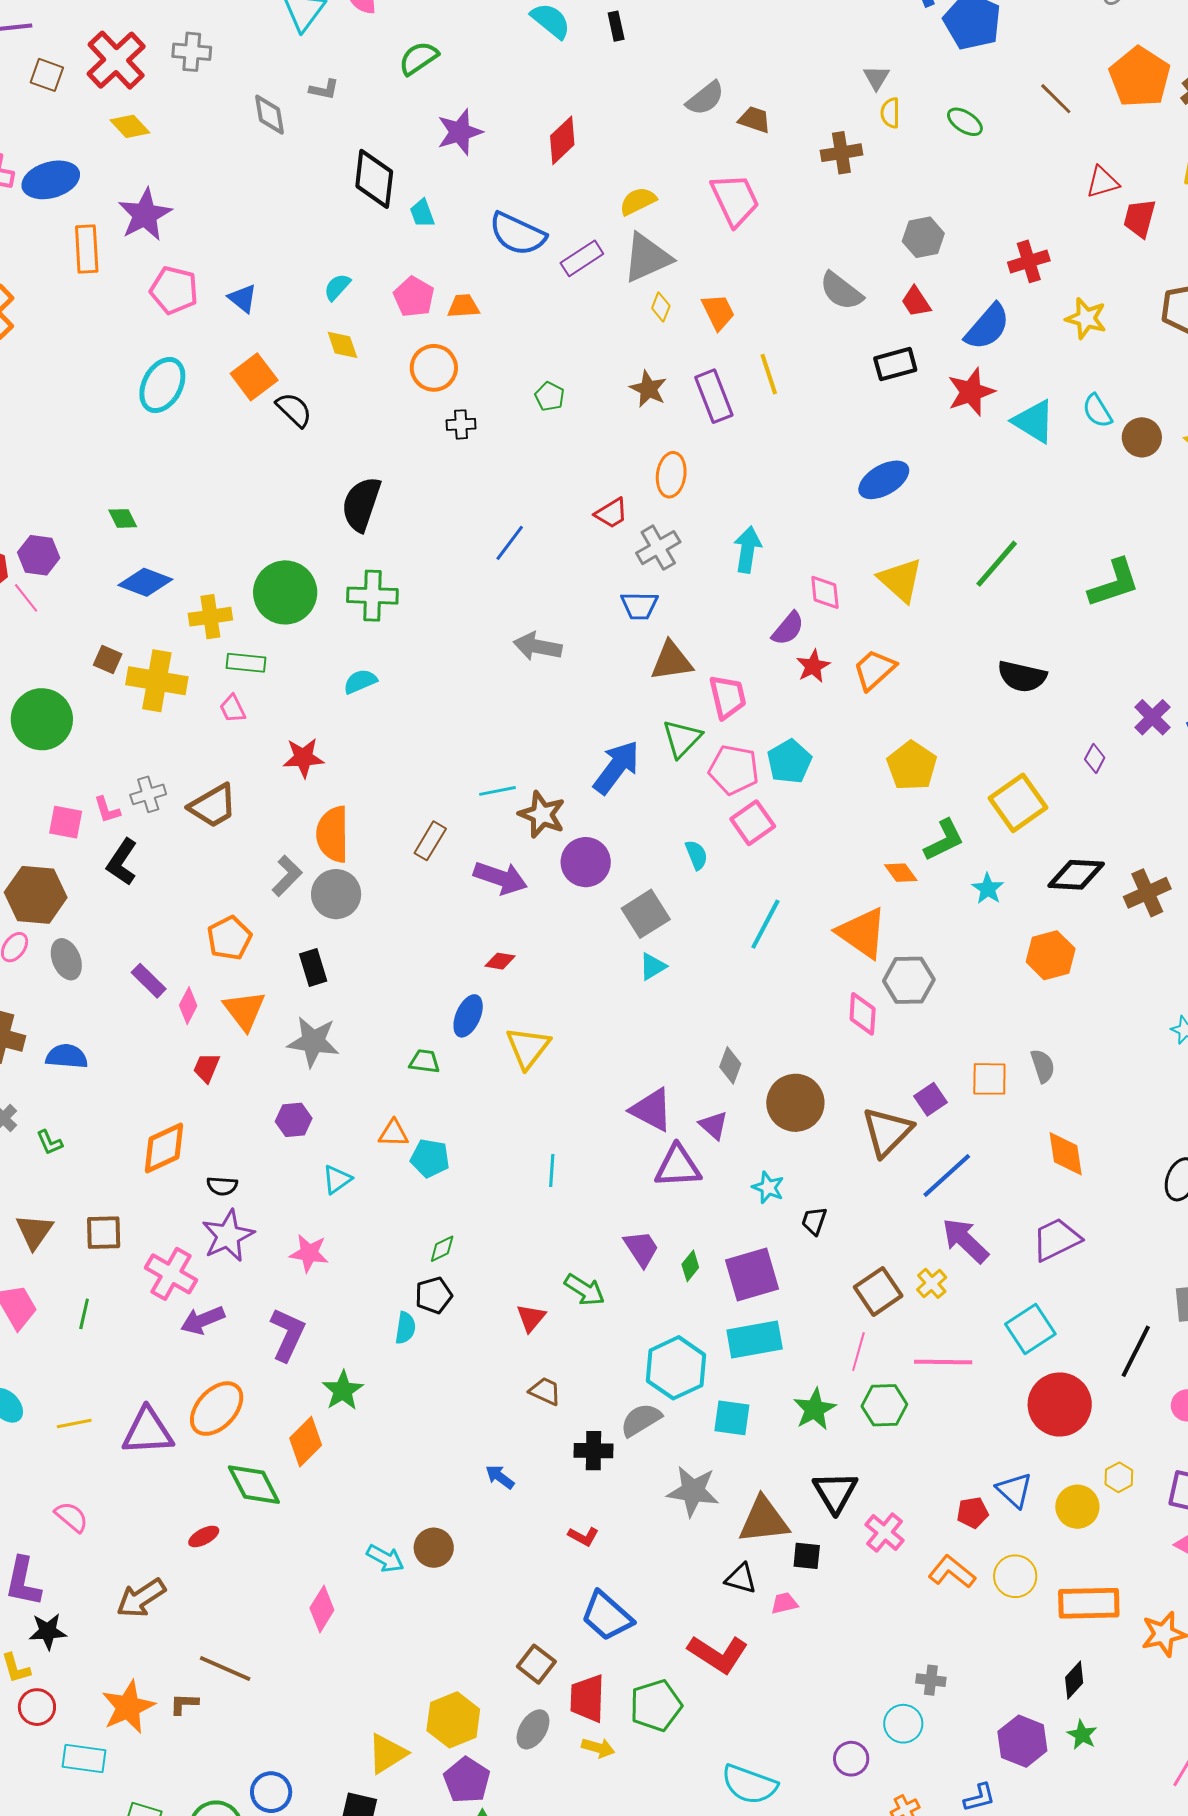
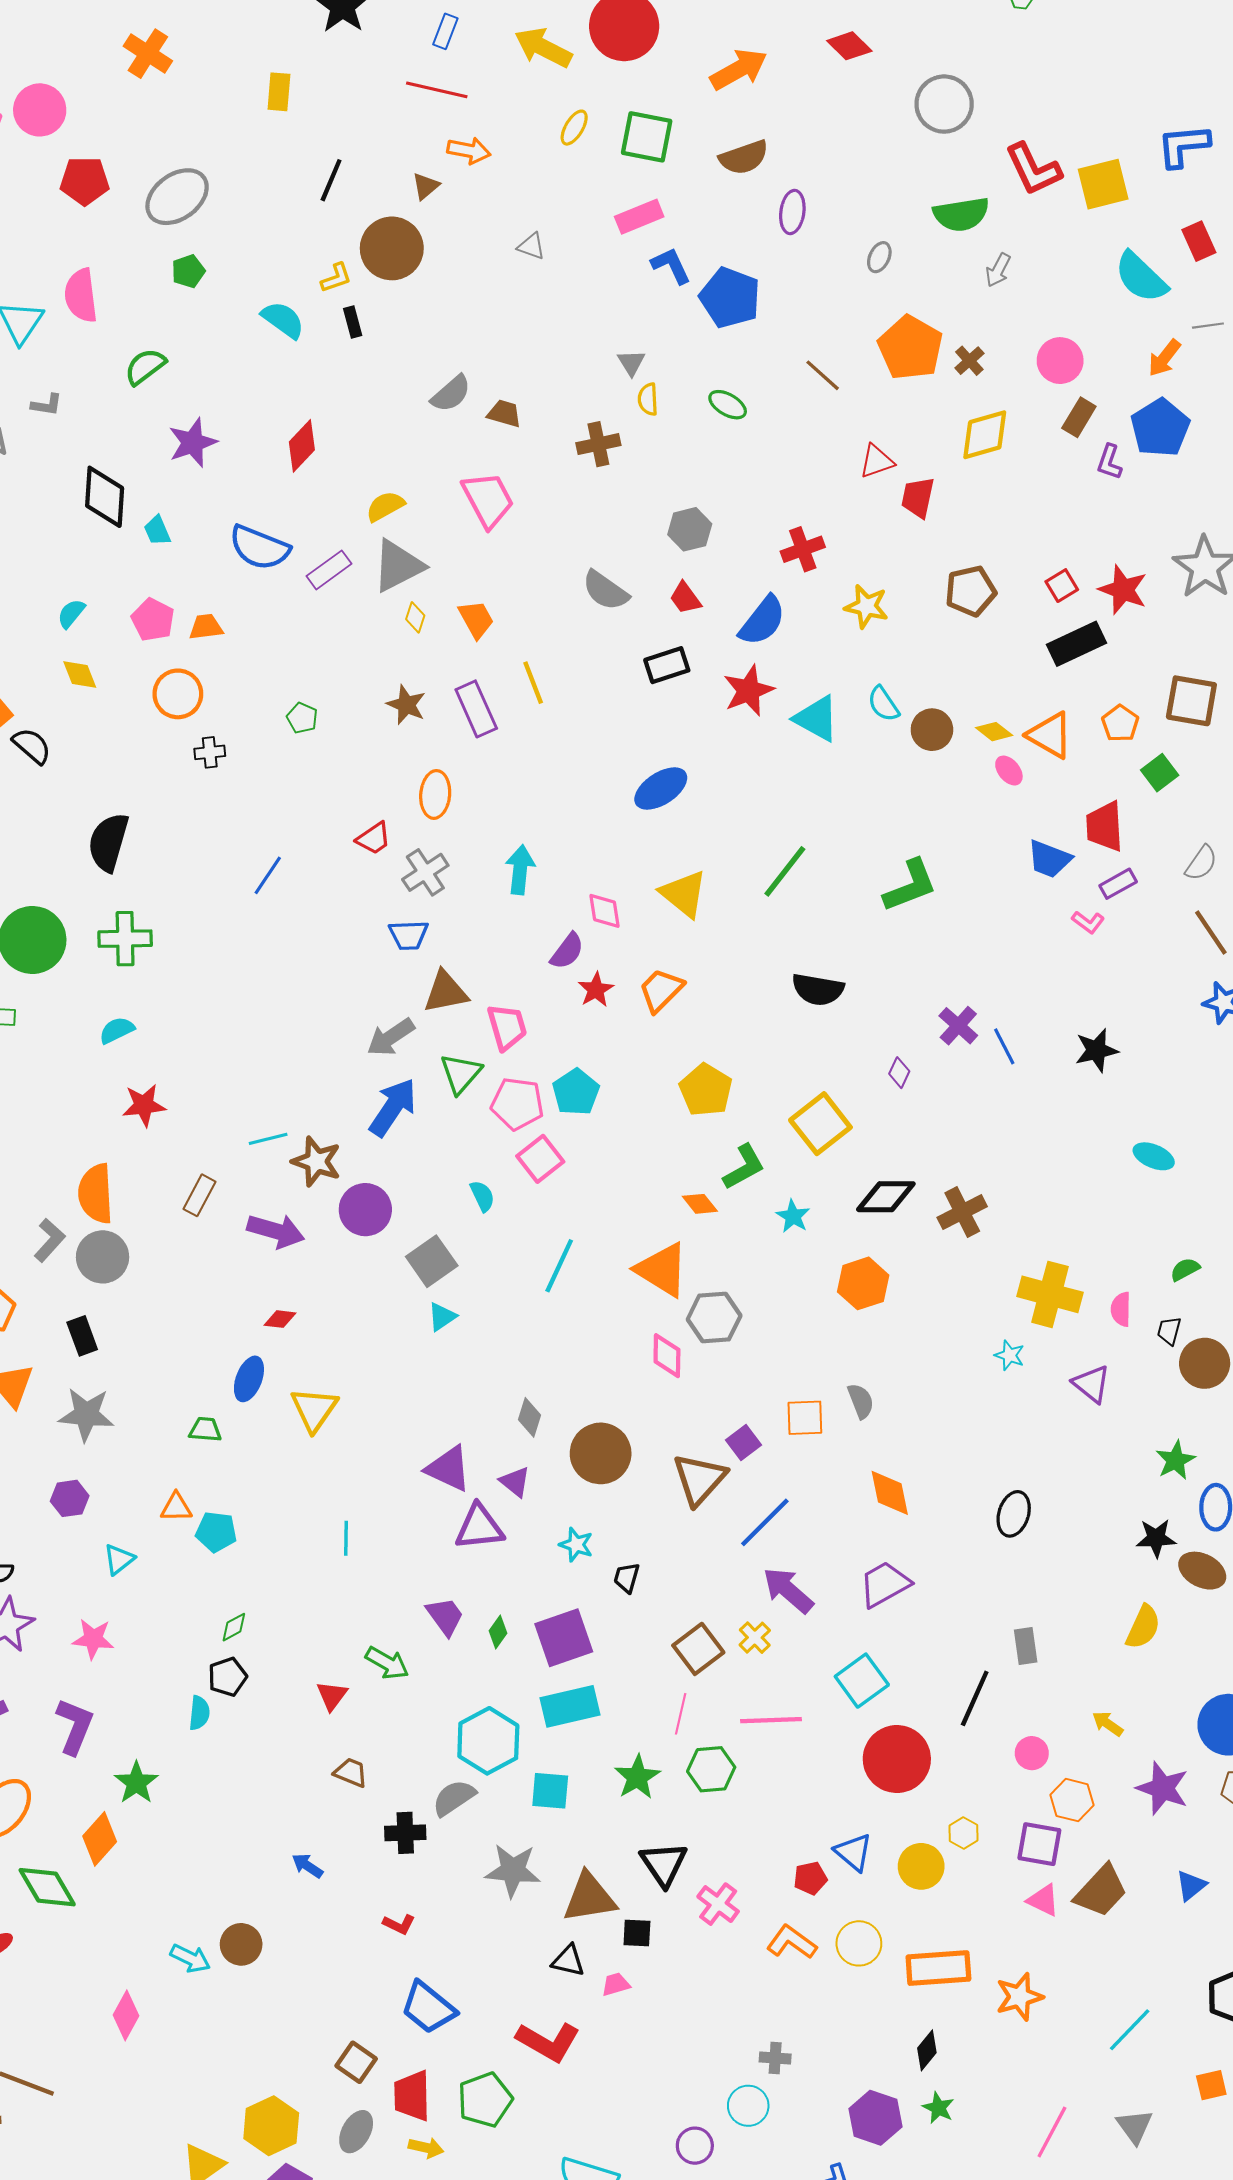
gray arrow: (538, 646) -> (391, 1037), moved, turned -42
red star: (303, 758) -> (144, 1105), moved

